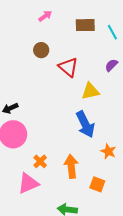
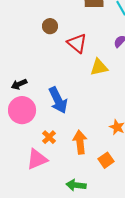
blue arrow: (85, 124) -> (58, 100), moved
orange square: (97, 184) -> (106, 160), turned 35

